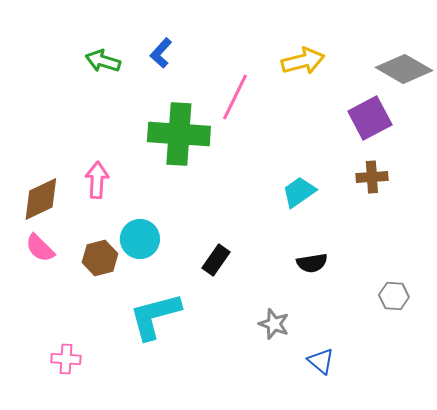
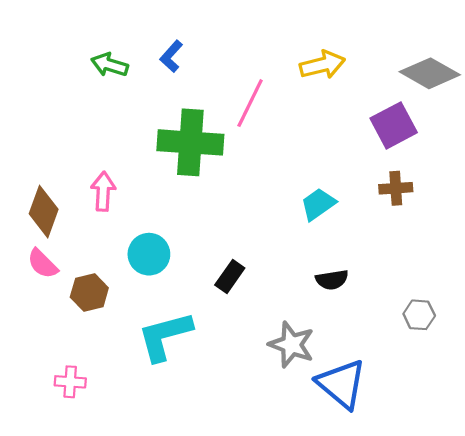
brown diamond: (41, 199) -> (44, 212), turned -45
brown hexagon: (100, 258) -> (89, 292), moved
gray star: (274, 324) -> (292, 345), size x1.4
blue triangle: (321, 361) -> (342, 384), size x1.8

